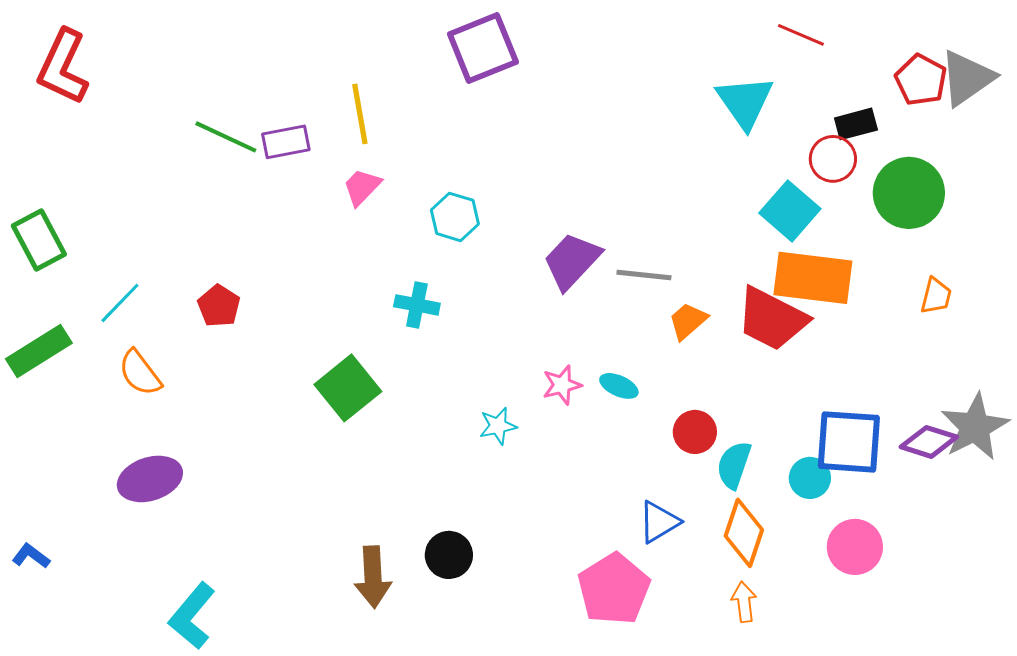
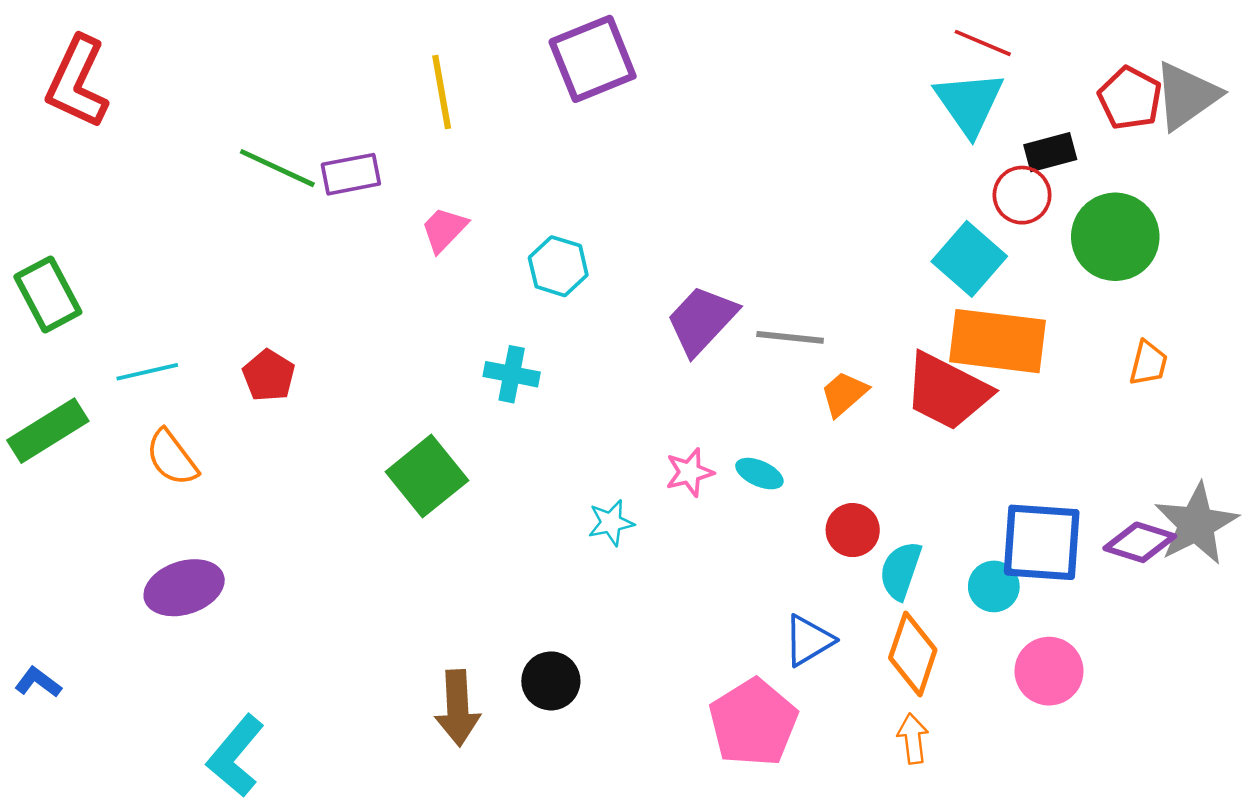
cyan triangle: (745, 102) -> (969, 103), moved
yellow line: (360, 114) -> (442, 92), moved
cyan line: (120, 303) -> (147, 372), turned 33

